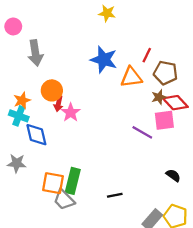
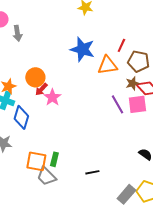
gray arrow: (35, 53) -> (17, 33), moved, size x0.7
red arrow: (58, 104) -> (41, 89), turned 32
purple line: (142, 132) -> (117, 104), moved, turned 30
blue diamond: (36, 135) -> (21, 117), turned 30
green rectangle: (73, 181) -> (54, 159), size x0.6

